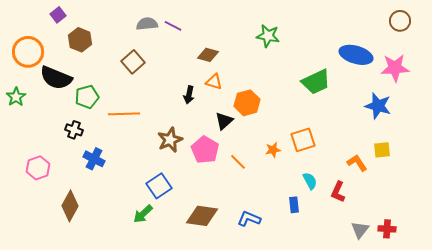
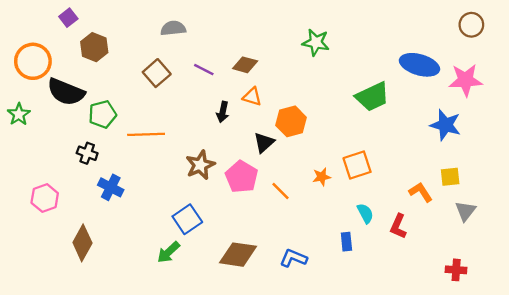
purple line: (173, 26) -> (204, 70), moved
gray triangle: (360, 230) -> (465, 211), moved

